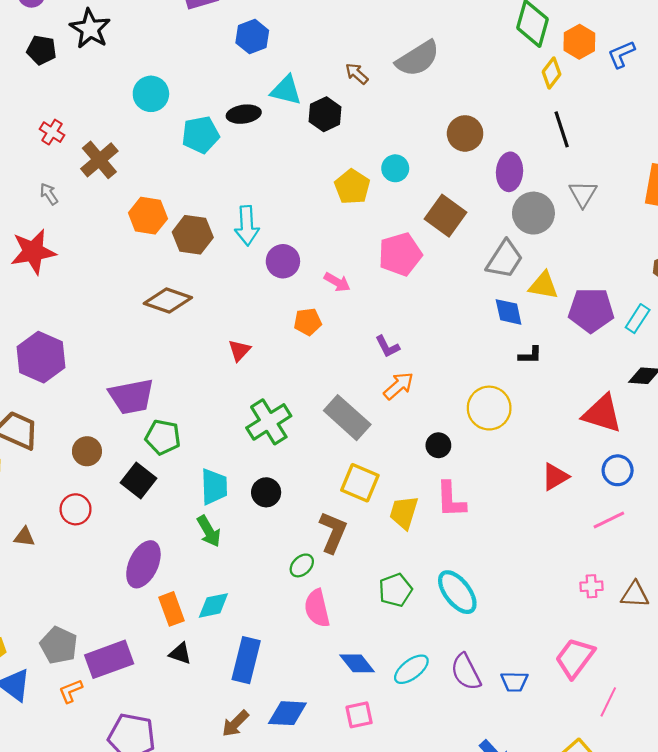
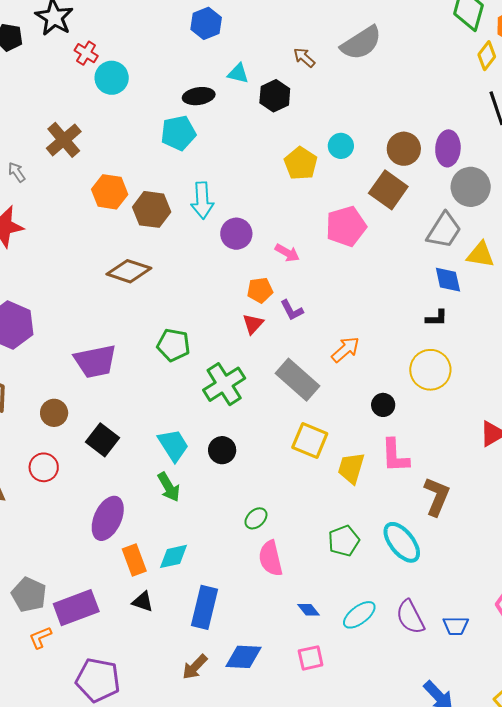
cyan triangle: (286, 90) -> (238, 73), size x0.7
red cross: (52, 132) -> (86, 53), moved
brown circle: (465, 133) -> (404, 149), moved
cyan pentagon: (201, 135) -> (178, 133), moved
purple L-shape: (387, 347) -> (292, 310), moved
red triangle: (239, 350) -> (253, 324), moved
black L-shape: (530, 355) -> (437, 318), moved
green pentagon: (163, 437) -> (173, 345), moved
cyan trapezoid: (214, 487) -> (173, 445), turned -30
brown L-shape: (333, 532) -> (437, 496), moved
blue diamond: (357, 663) -> (309, 610), size x0.7

